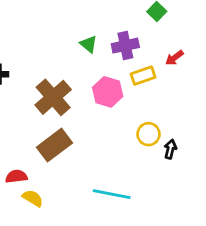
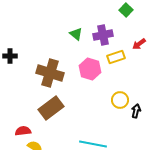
brown cross: (53, 97) -> (50, 73), turned -32

